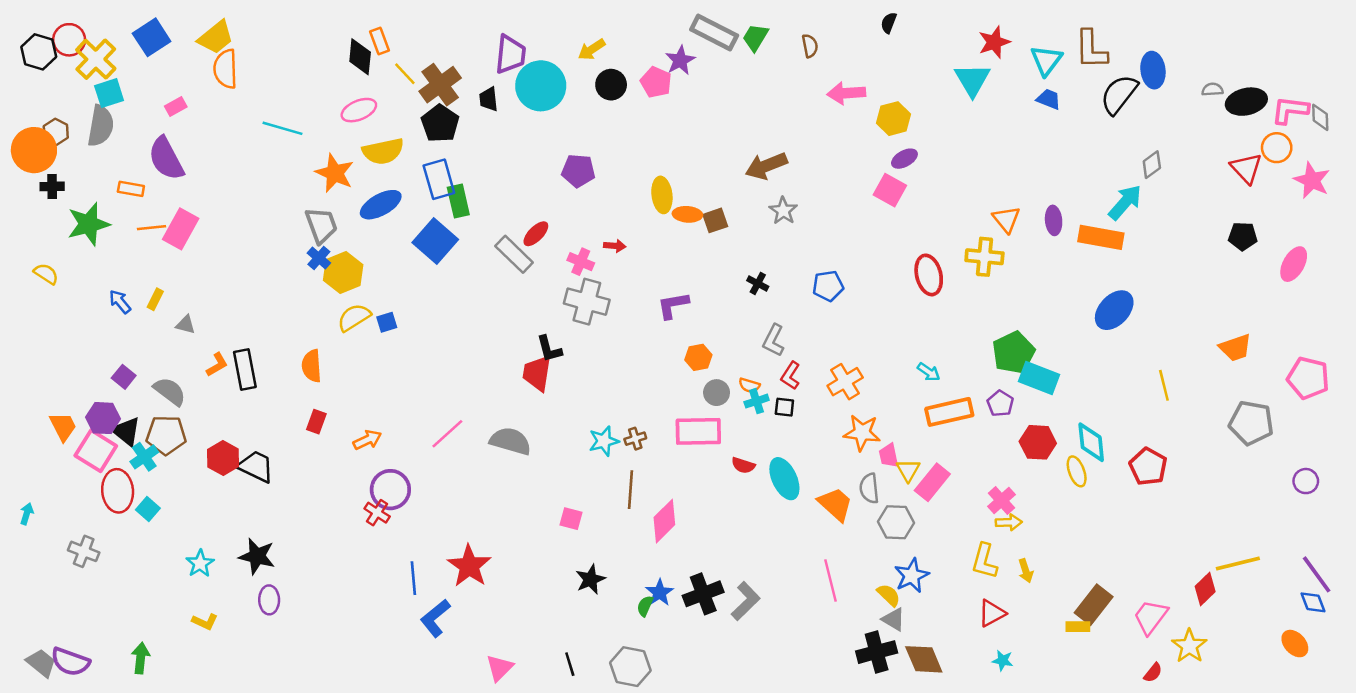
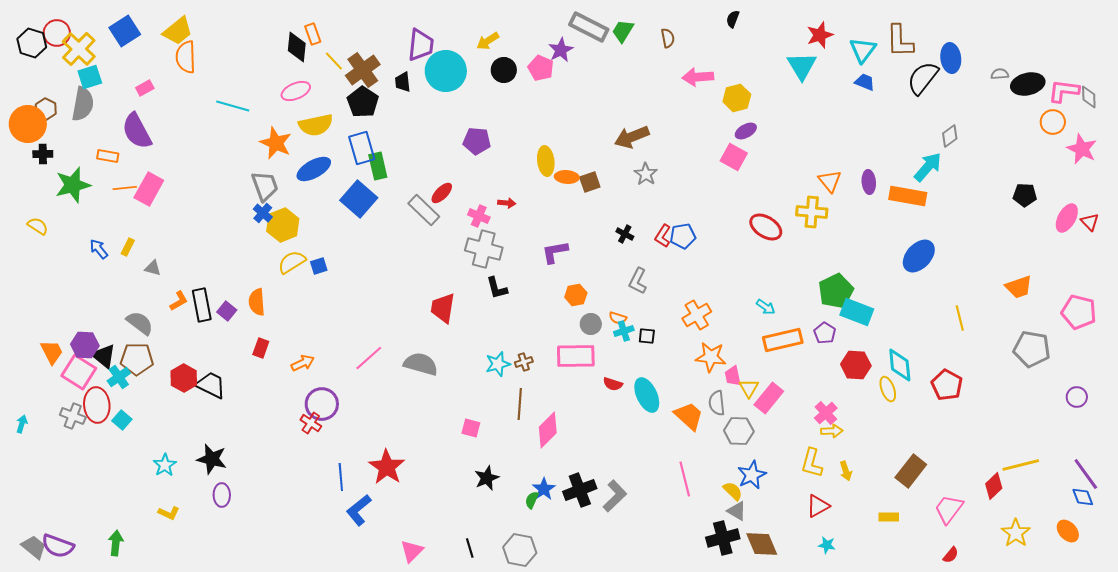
red triangle: (1246, 168) -> (1090, 222), moved, size x0.7
red ellipse: (929, 275) -> (766, 227), turned -44
black L-shape: (549, 349) -> (497, 288), moved
red L-shape: (790, 376) -> (663, 236), moved
purple square: (124, 377) -> (227, 311), moved
gray cross: (84, 551) -> (73, 416), moved
brown rectangle: (1094, 605) -> (911, 471), moved
yellow star: (1189, 646) -> (1016, 533), moved

